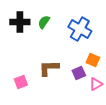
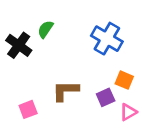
black cross: (20, 22) -> (19, 45), moved, turned 36
green semicircle: (44, 22) -> (45, 29), moved

